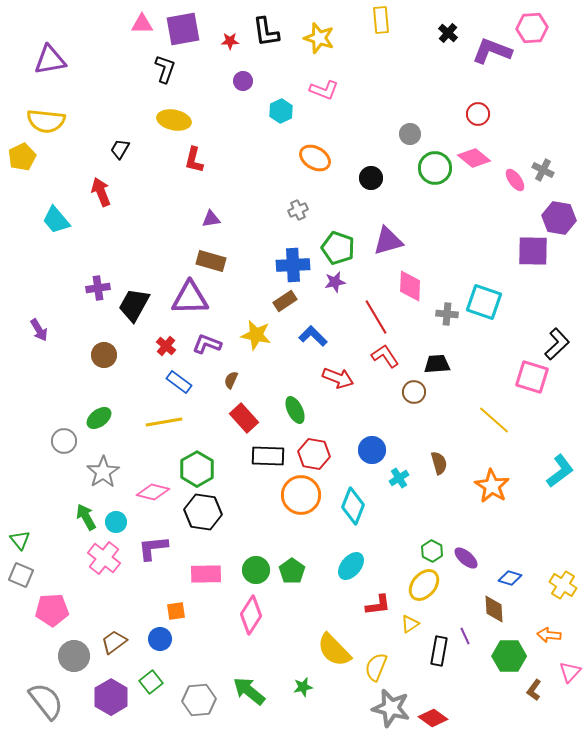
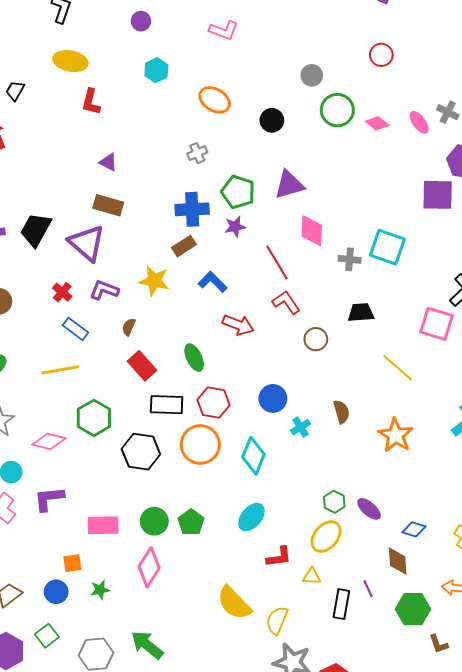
cyan hexagon: (281, 111) -> (156, 70), moved
pink diamond: (474, 158) -> (377, 123), moved, size x0.7
purple triangle: (211, 219) -> (108, 162), turned 36
purple triangle: (190, 298) -> (87, 243), turned 42
black trapezoid: (134, 305) -> (36, 230), moved
black trapezoid: (437, 364) -> (361, 313), moved
black hexagon: (203, 512) -> (141, 452), moved
yellow triangle: (410, 624) -> (312, 576), turned 36
green star: (303, 687) -> (100, 590), moved
brown L-shape: (534, 690) -> (439, 644), turned -55

